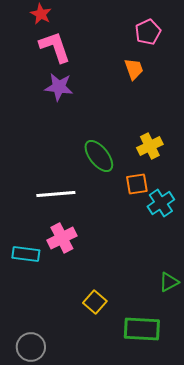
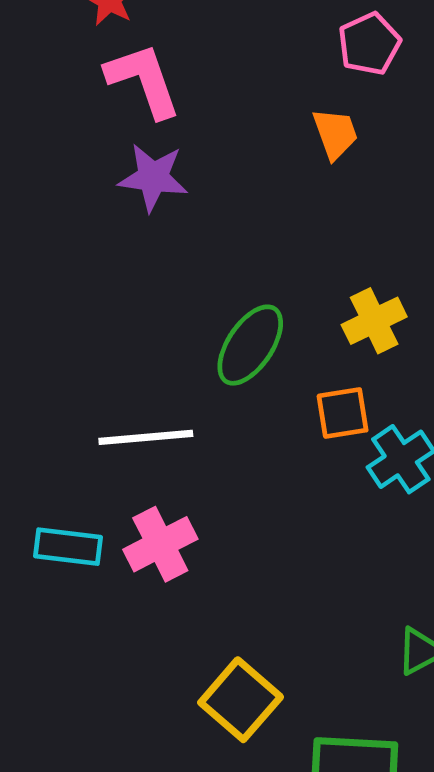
green ellipse: (99, 156) -> (250, 345), turned 72
cyan rectangle: (26, 254) -> (68, 547), moved
yellow square: (95, 302) -> (241, 700), size x1.4

